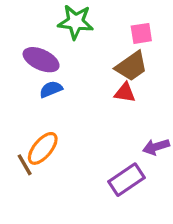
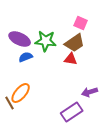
green star: (76, 22) -> (46, 41), moved
pink square: (141, 33) -> (81, 23), turned 32

